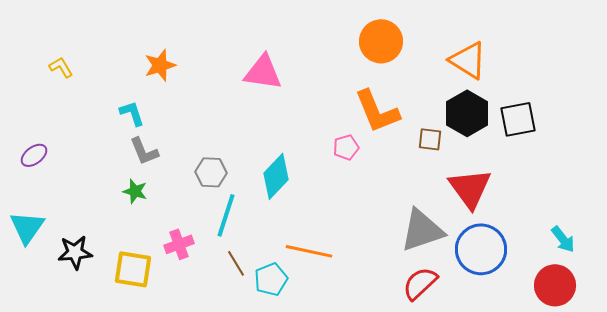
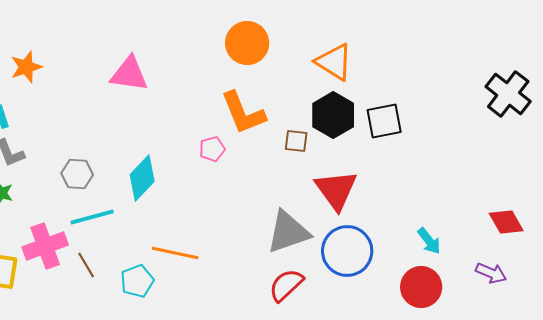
cyan line: (226, 215) -> (92, 217), turned 57
pink cross: (179, 244) -> (45, 246), size x1.5
brown line: (236, 263) -> (86, 265), moved

